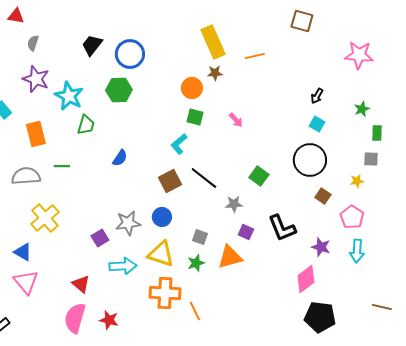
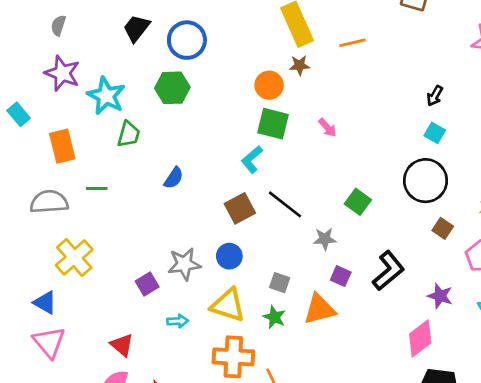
green square: (195, 117) -> (273, 124), size x1.4
black L-shape: (282, 228) -> (388, 271), turned -108
green star: (196, 263) -> (274, 317), turned -30
cyan arrow: (123, 266) -> (178, 321), size x0.6

